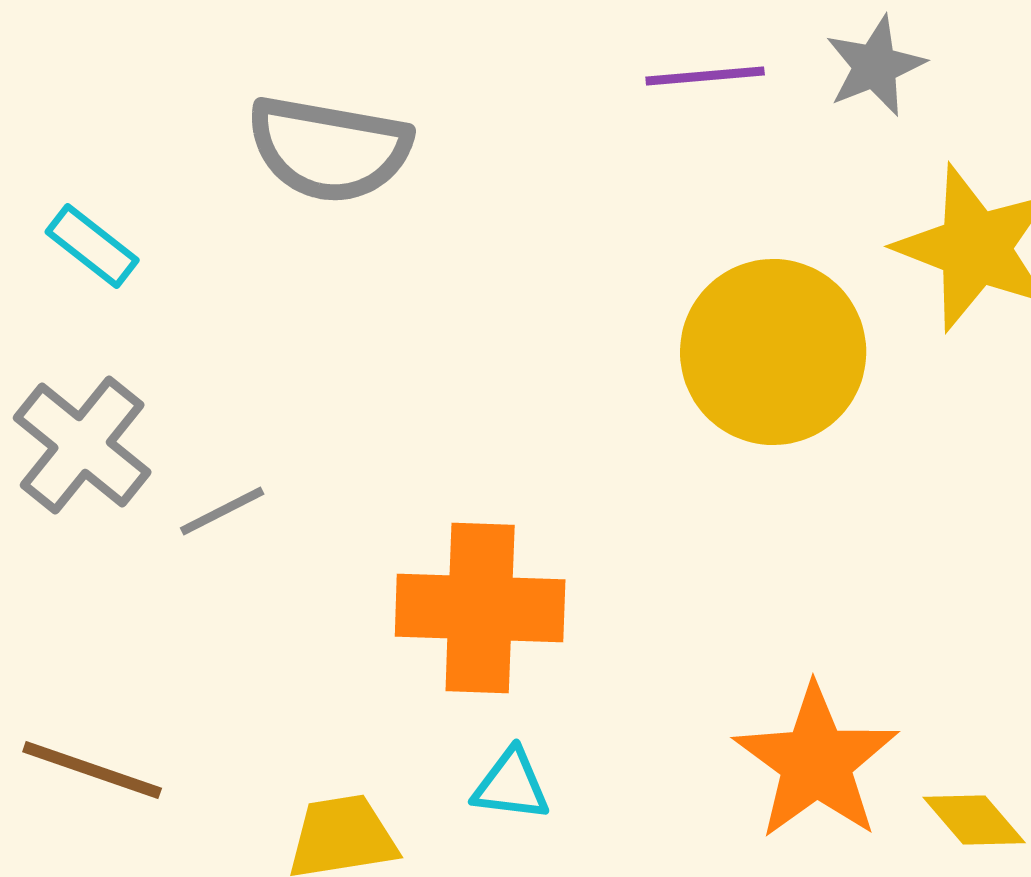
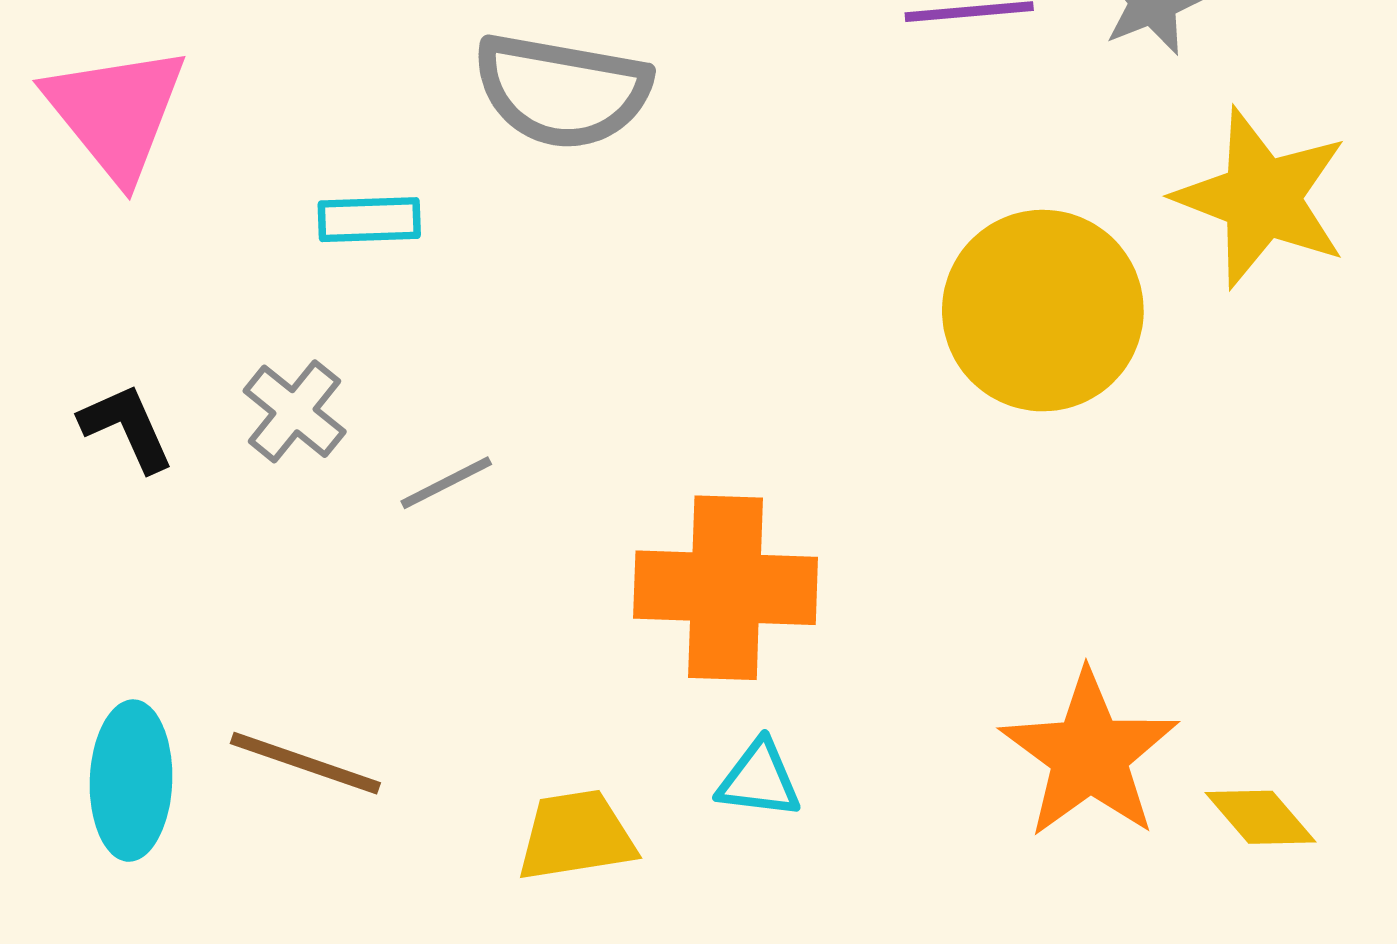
cyan rectangle: (92, 246) -> (369, 220), moved, turned -40
gray cross: (82, 445) -> (295, 411), size x0.7

